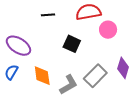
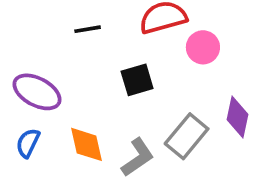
black square: (72, 44) -> (137, 80), turned -36

